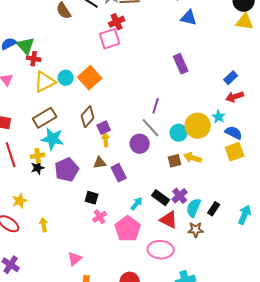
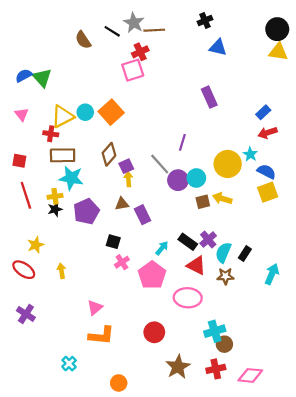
red cross: (34, 59) -> (51, 134), moved
brown rectangle: (45, 118) -> (63, 155), turned 30
gray line: (151, 128) -> (160, 164), moved
cyan circle: (179, 133) -> (196, 178), moved
purple circle: (140, 144) -> (178, 180), moved
cyan arrow: (245, 215) -> (272, 274), moved

